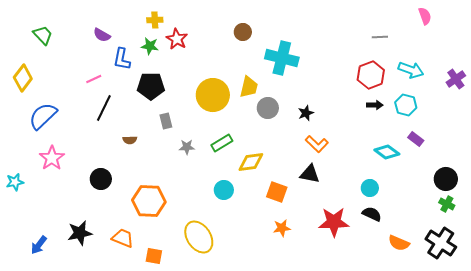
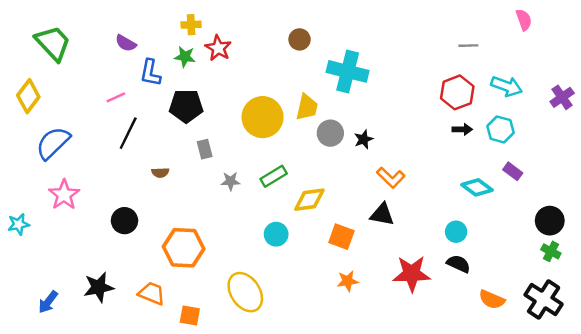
green trapezoid: (43, 35) -> (53, 43), size x1.5
black star: (306, 113) -> (364, 139), moved

